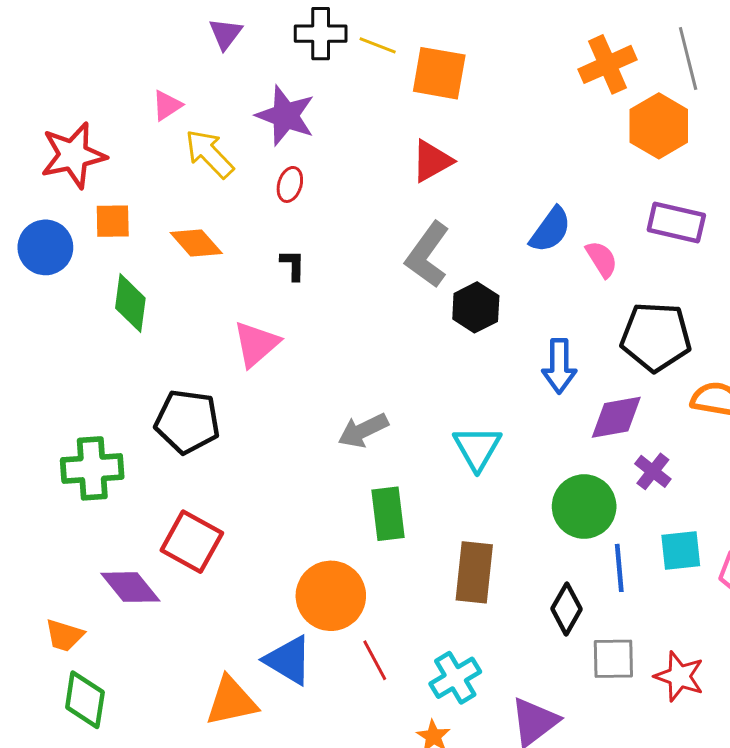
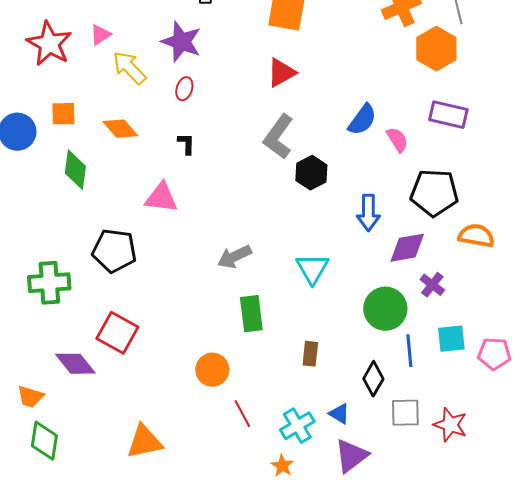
red star: (73, 155) -> (49, 44), moved, turned -30
pink triangle: (256, 344) -> (161, 198), turned 48
brown rectangle: (474, 572) -> (310, 354), size x0.6
orange circle: (331, 596) -> (212, 370), size x0.7
blue triangle: (288, 660) -> (339, 414), moved, size x0.6

